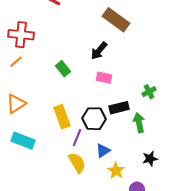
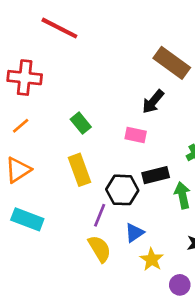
brown rectangle: (116, 20) -> (172, 63), moved
black arrow: (99, 51) -> (153, 102), moved
orange line: (16, 62) -> (21, 126), moved
yellow rectangle: (62, 117) -> (79, 170), moved

